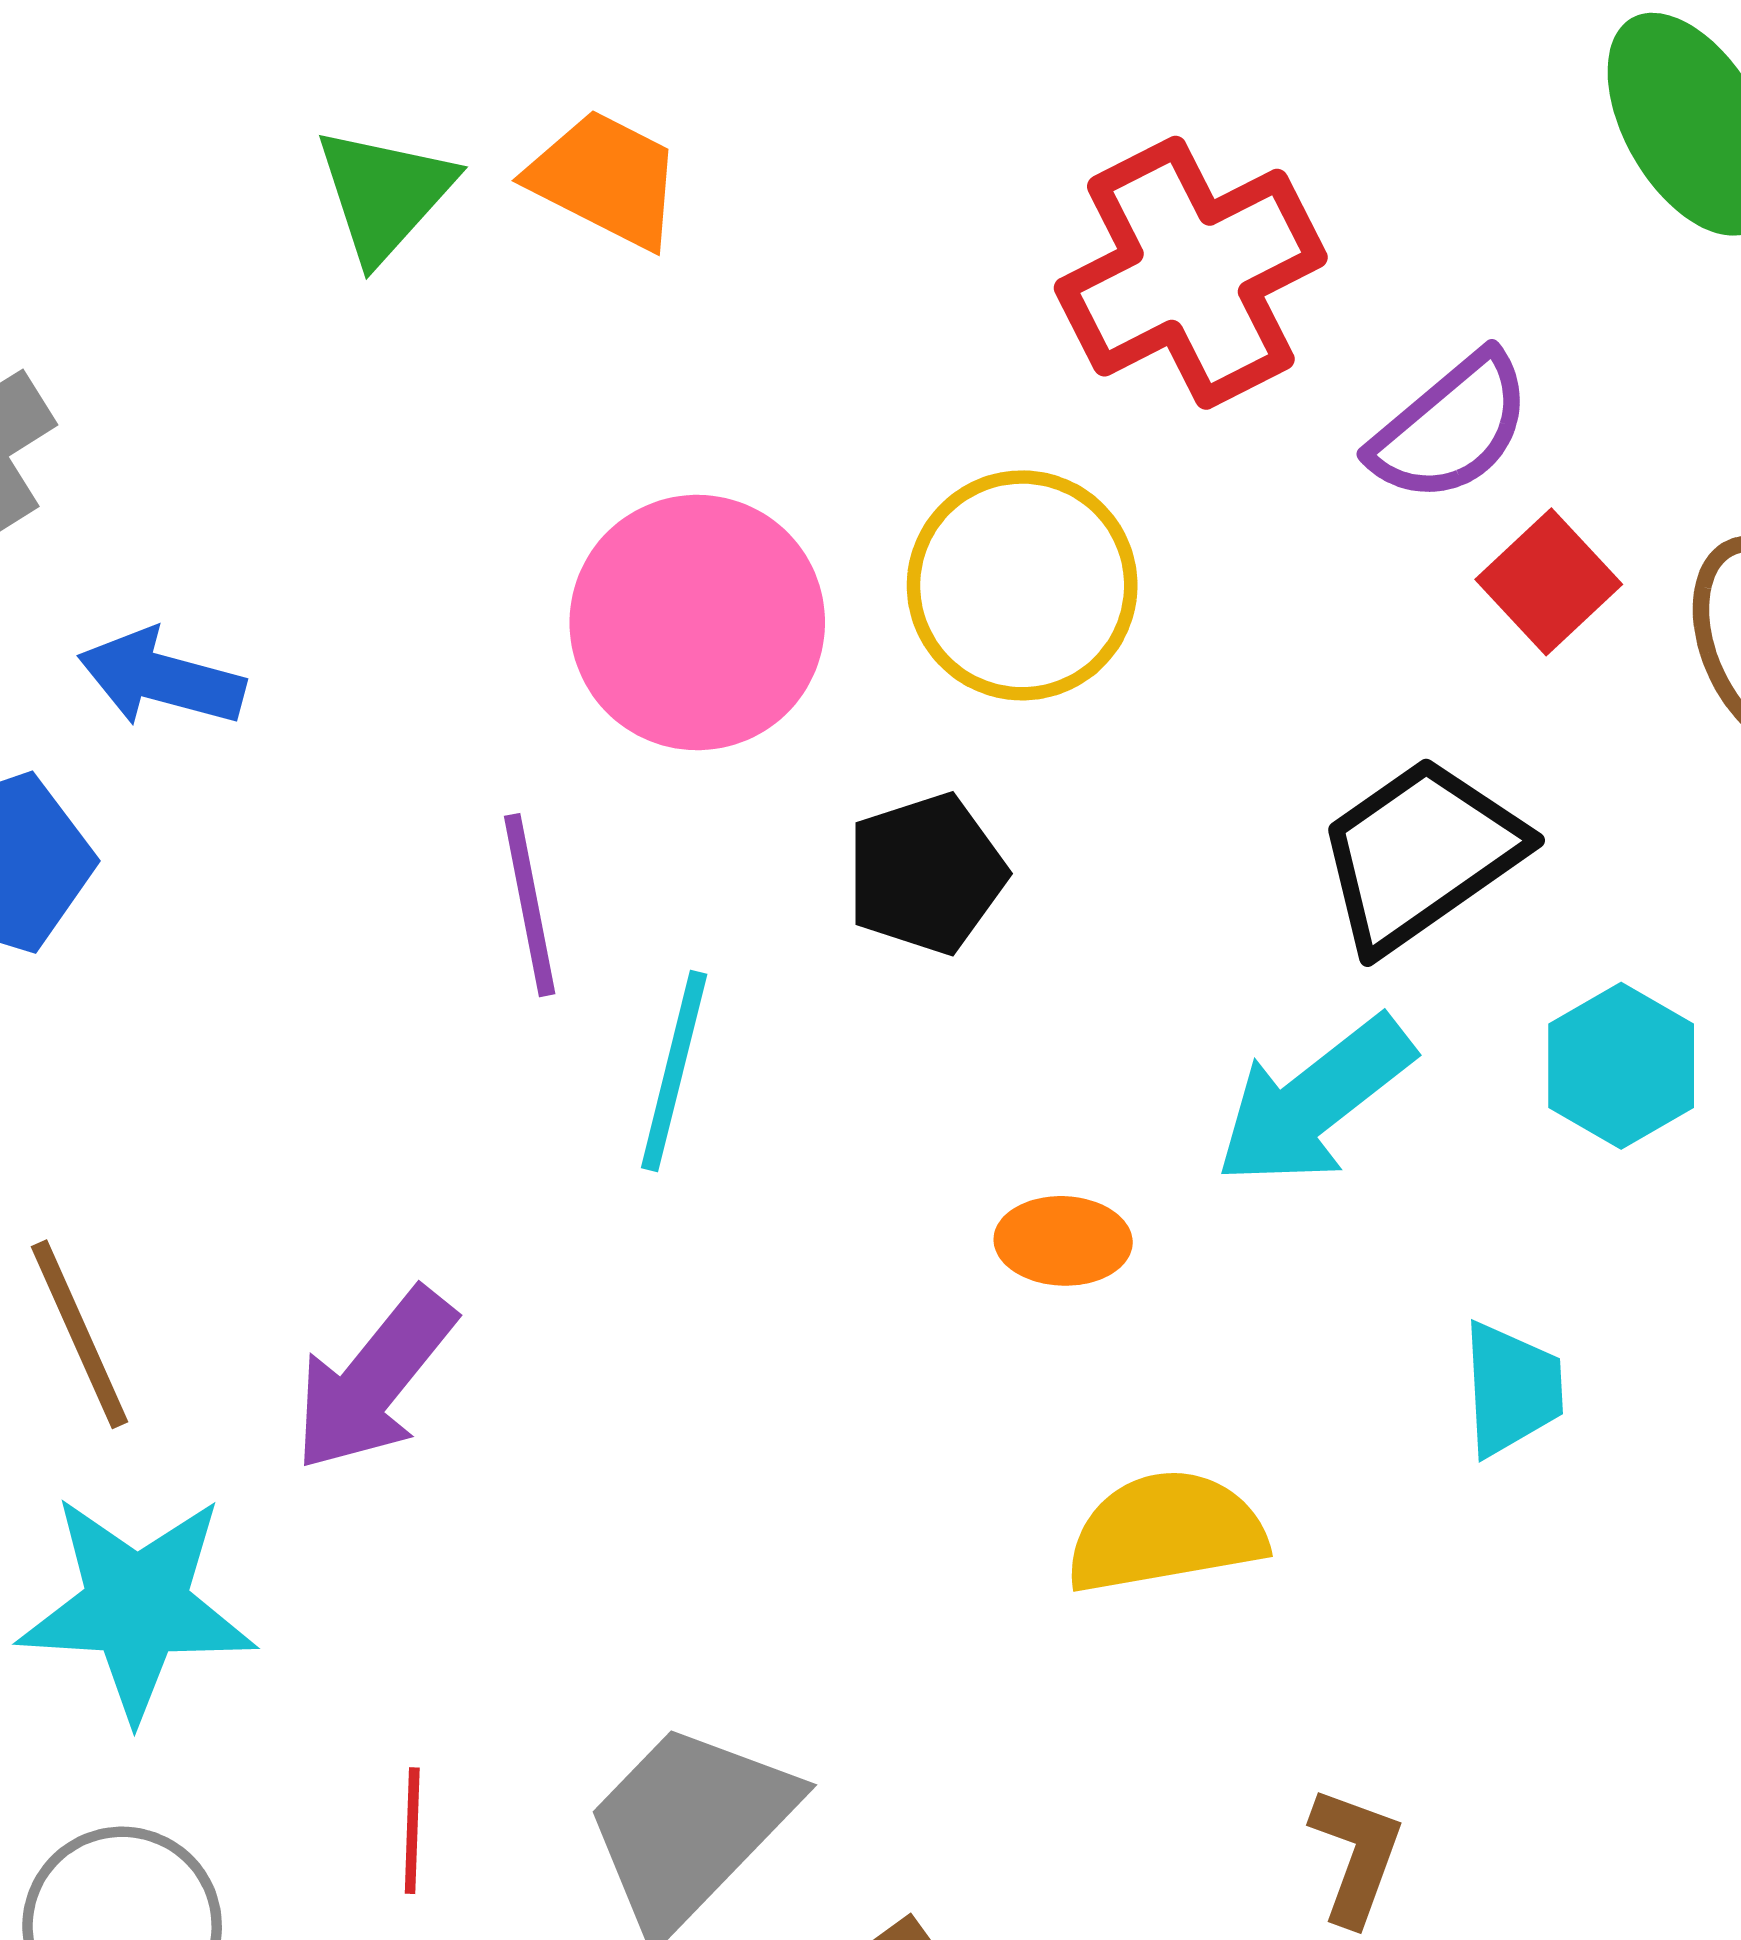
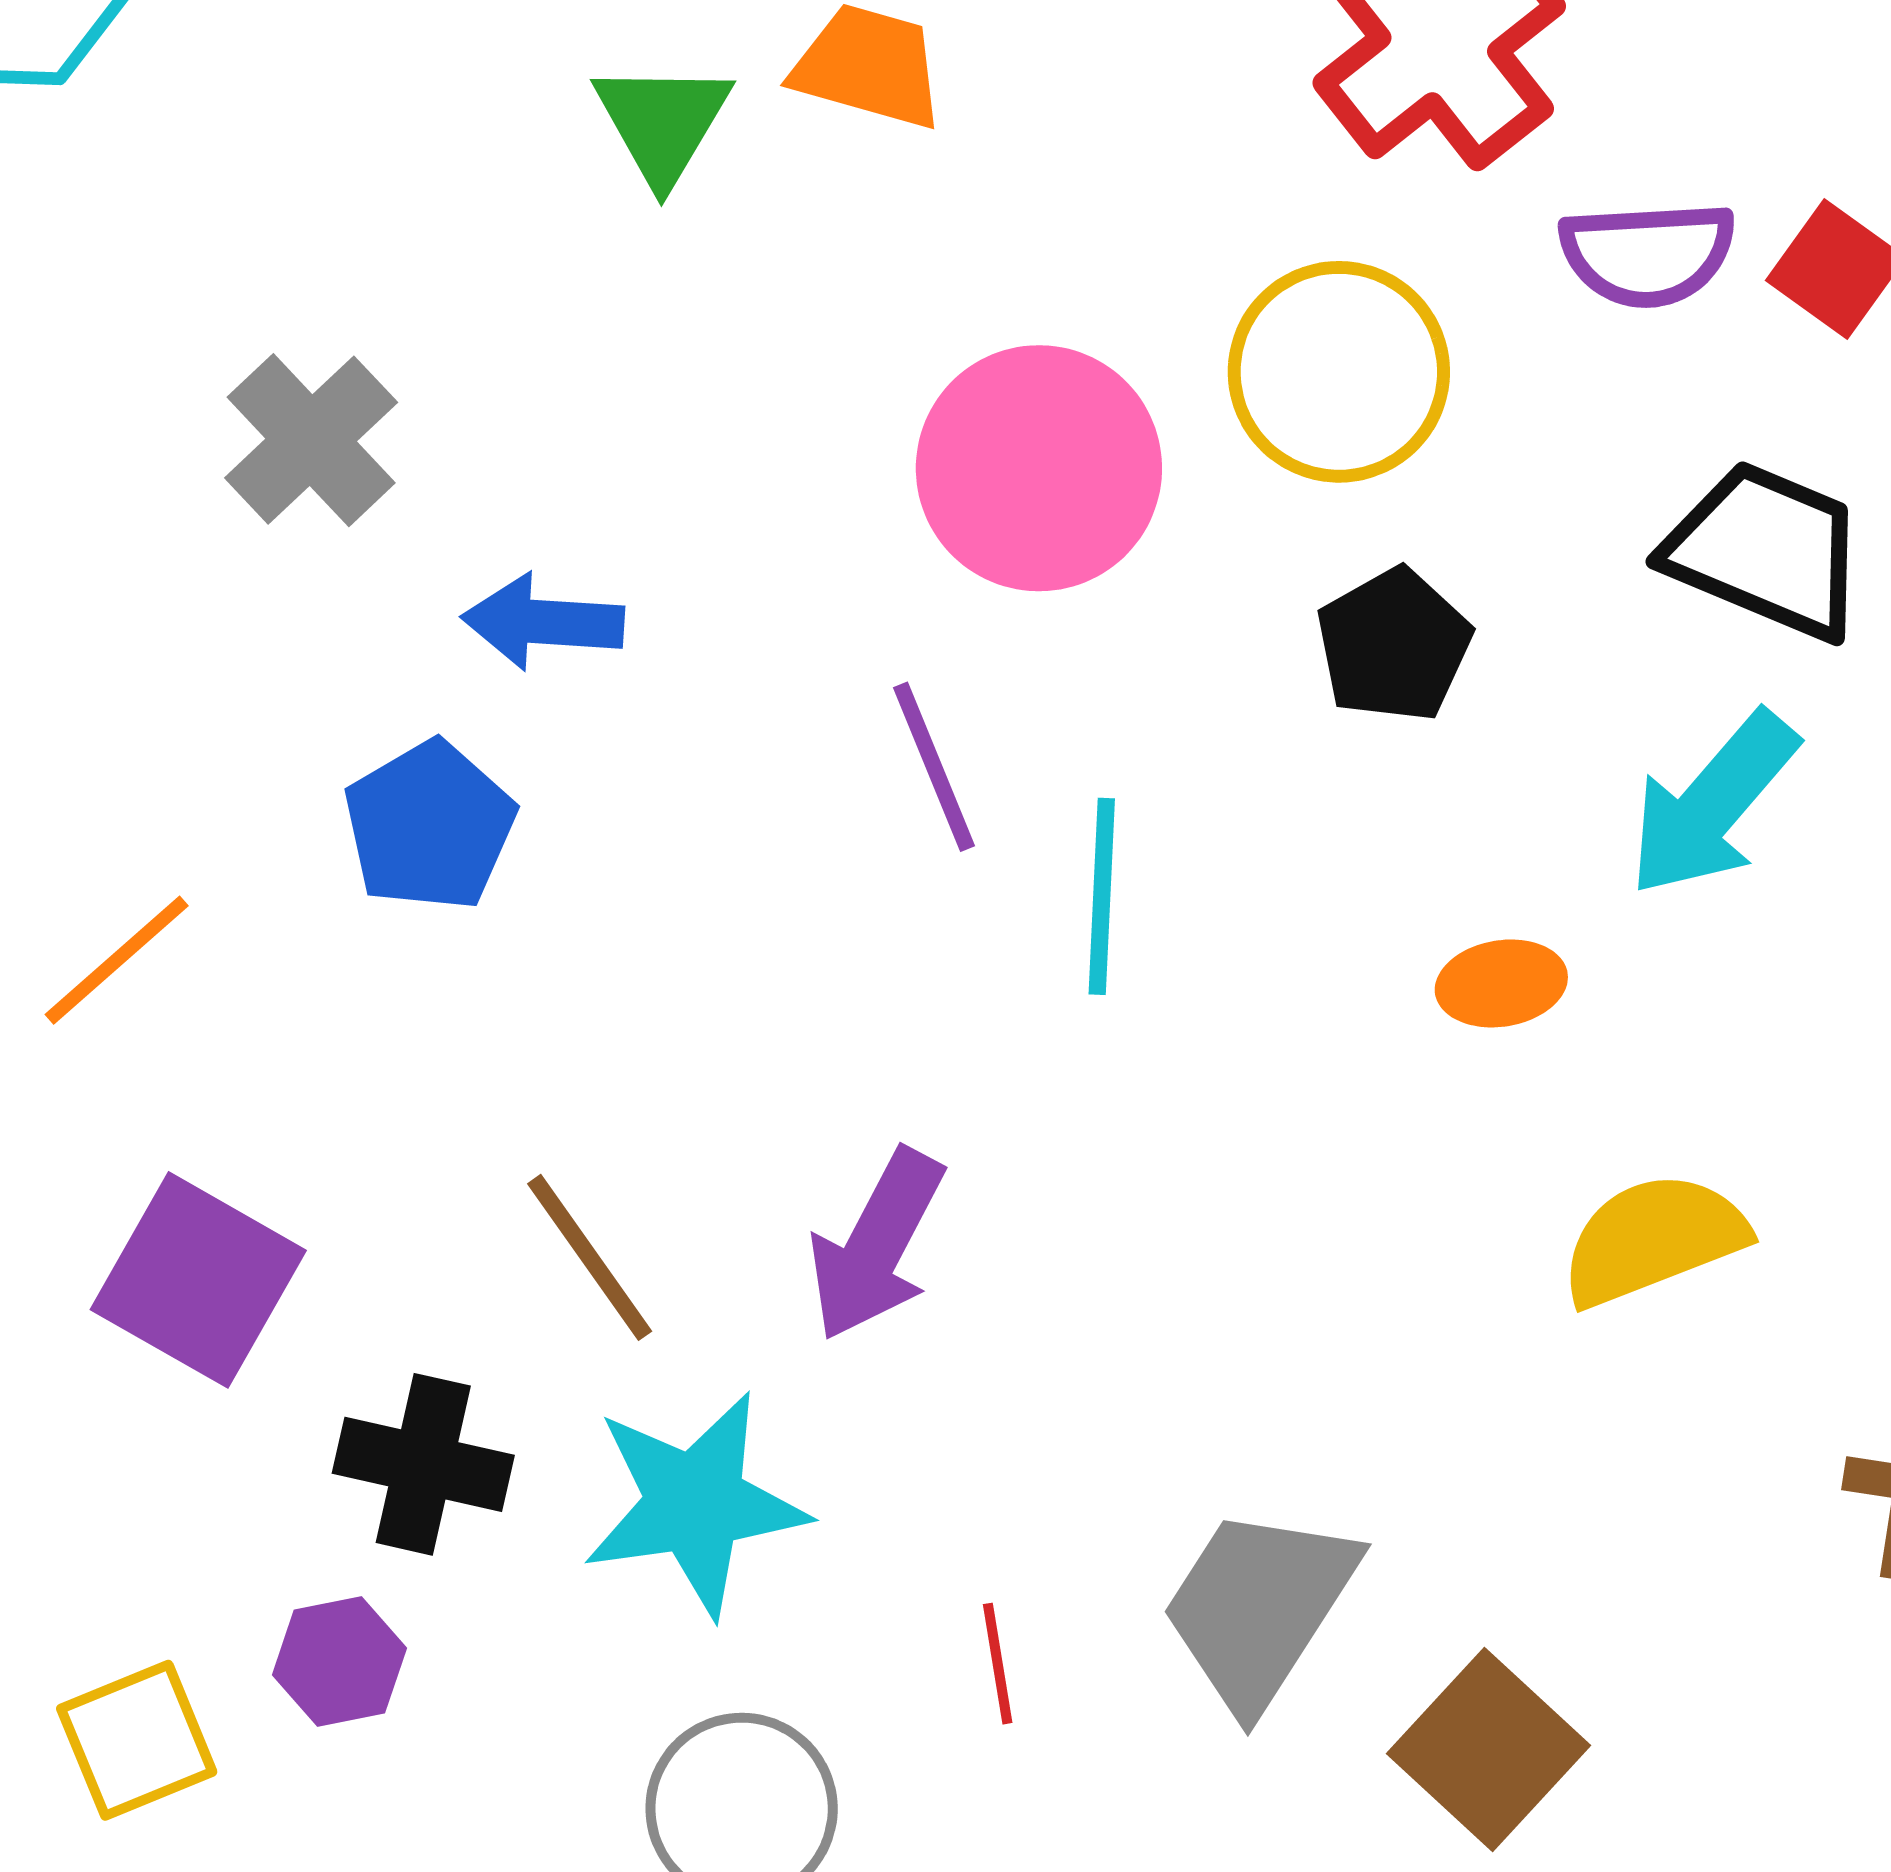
purple semicircle: (1451, 428) -> (1648, 254), moved, turned 48
black trapezoid: (1420, 854) -> (1766, 551), turned 69
black pentagon: (926, 874) -> (1394, 645), moved

